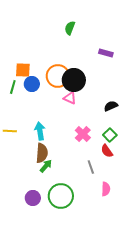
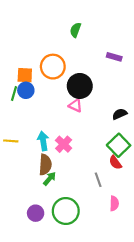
orange circle: (58, 76) -> (53, 67), moved
blue circle: (32, 84) -> (26, 90), moved
pink cross: (83, 134) -> (64, 144), moved
green square: (110, 135) -> (119, 145), size x1.5

